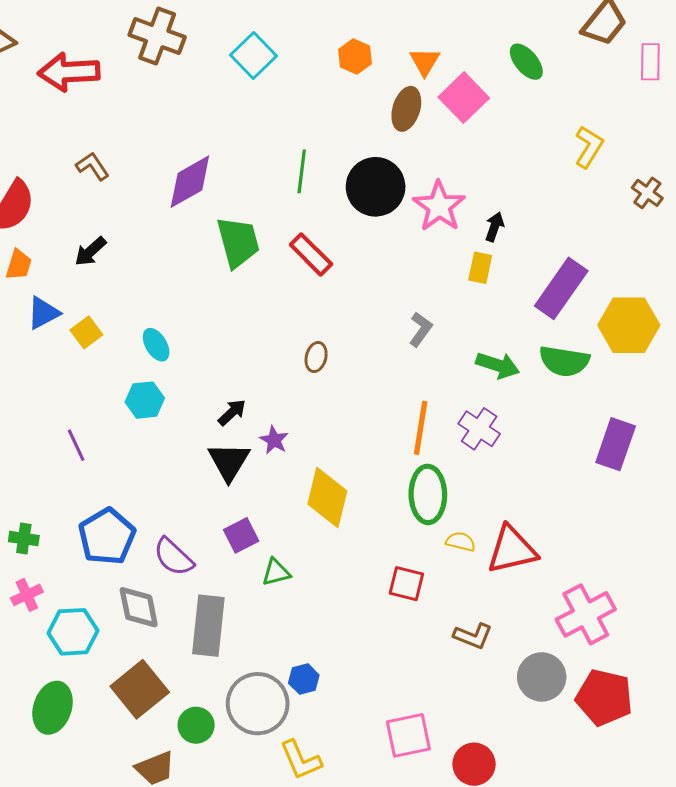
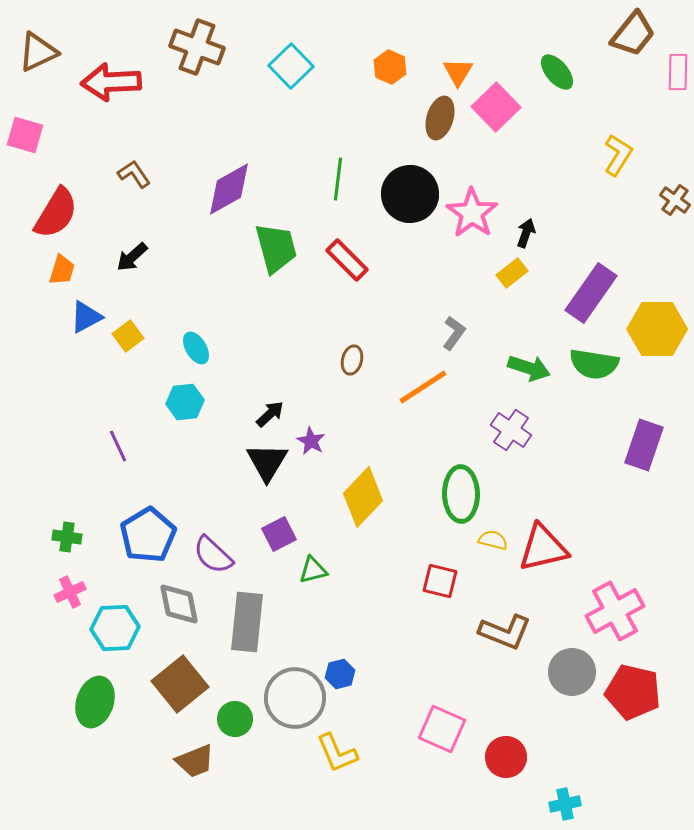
yellow rectangle: (480, 268) -> (512, 273), turned 40
orange line: (421, 428) -> (423, 387), moved, turned 48
yellow diamond: (327, 498) -> (363, 497), turned 30
brown L-shape: (473, 636) -> (505, 632), size x1.4
pink square: (408, 735) -> (442, 729), turned 36

